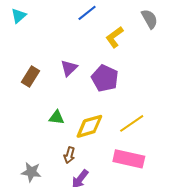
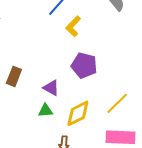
yellow L-shape: (114, 37) -> (73, 26), moved
purple triangle: (69, 68) -> (51, 88), moved, turned -36

